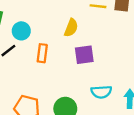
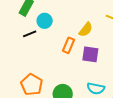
orange rectangle: (42, 53) -> (68, 45), moved

